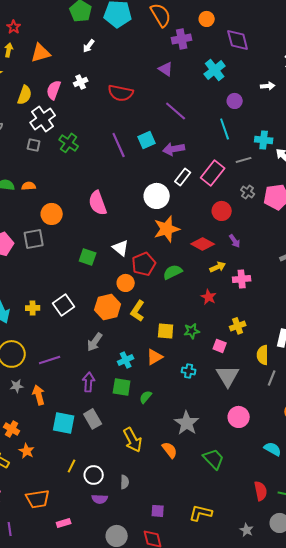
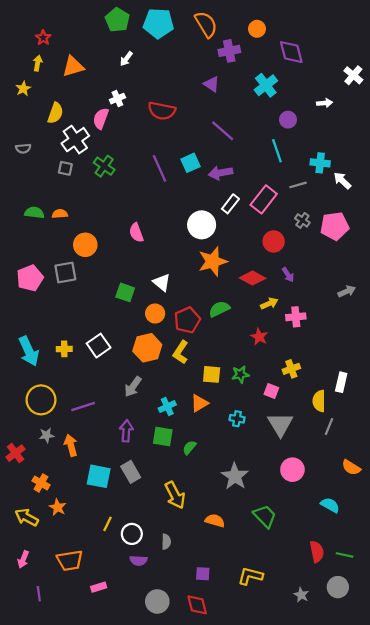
pink semicircle: (54, 90) -> (101, 119), moved
pink semicircle: (98, 203) -> (136, 233), size x0.7
red pentagon: (144, 264) -> (187, 320), moved
orange circle: (126, 283) -> (155, 313), moved
orange semicircle: (170, 450) -> (215, 521), moved, turned -36

